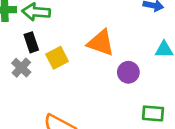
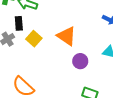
yellow square: (57, 58) -> (34, 39), turned -35

